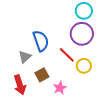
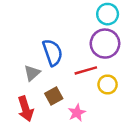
red line: (67, 55) -> (86, 70), turned -60

